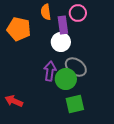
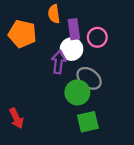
pink circle: (78, 13) -> (97, 37), moved
purple arrow: (50, 71) -> (59, 62), moved
red arrow: (14, 101) -> (16, 118), turned -138

